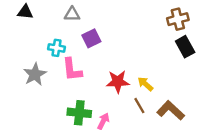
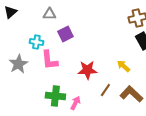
black triangle: (25, 12) -> (10, 12), turned -48
yellow arrow: (145, 84) -> (123, 66), moved
brown line: (139, 106) -> (105, 90), turned 64

